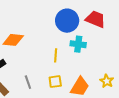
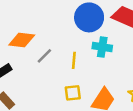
gray line: (28, 82) -> (44, 56), moved, turned 64

